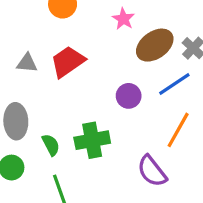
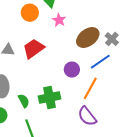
pink star: (123, 19) -> (59, 20), moved
orange line: (178, 130) -> (90, 88), moved

